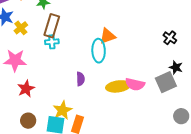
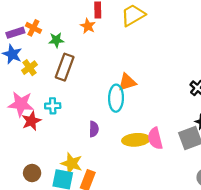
cyan cross: (52, 42) -> (53, 106), moved
pink semicircle: (135, 84) -> (155, 138), turned 60
red star: (26, 89) -> (31, 121), moved
yellow star: (63, 110) -> (72, 163), turned -30

